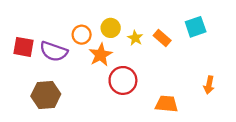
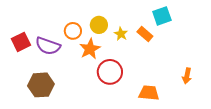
cyan square: (196, 27) -> (162, 16), moved
red square: (23, 47) -> (21, 42), turned -36

